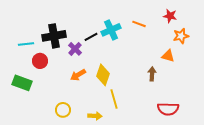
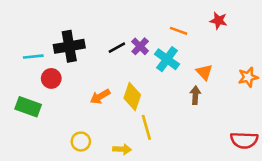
cyan cross: (111, 30) -> (167, 59), moved, turned -30
orange star: (181, 36) -> (248, 77), moved
purple cross: (75, 49) -> (140, 46), moved
orange triangle: (168, 56) -> (204, 72), moved, turned 32
red semicircle: (168, 109) -> (244, 140), moved

